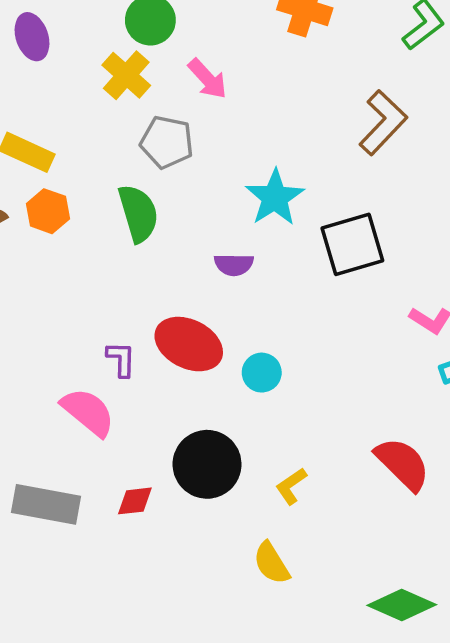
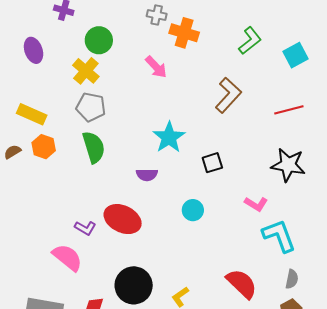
pink arrow: (208, 79) -> (156, 67), moved
gray pentagon: (167, 142) -> (91, 107), moved
black square: (352, 244) -> (212, 163), size x0.6
purple L-shape: (121, 359) -> (85, 228), turned 120
cyan circle: (262, 373) -> (193, 210), moved

